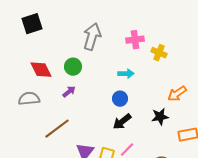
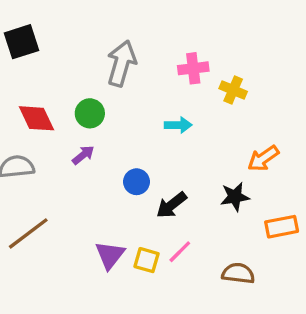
blue circle: (120, 99) -> (137, 182), moved
brown line: (57, 129) -> (28, 233), moved

